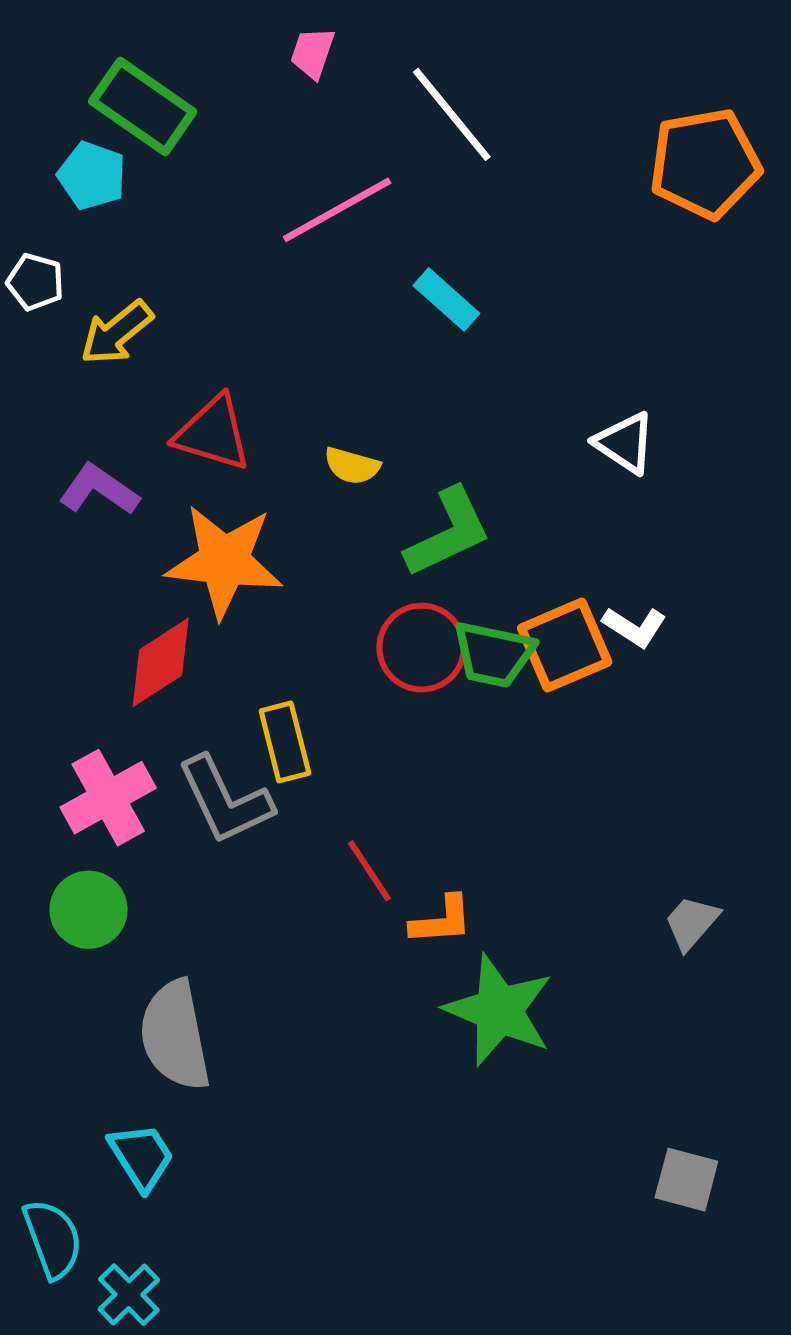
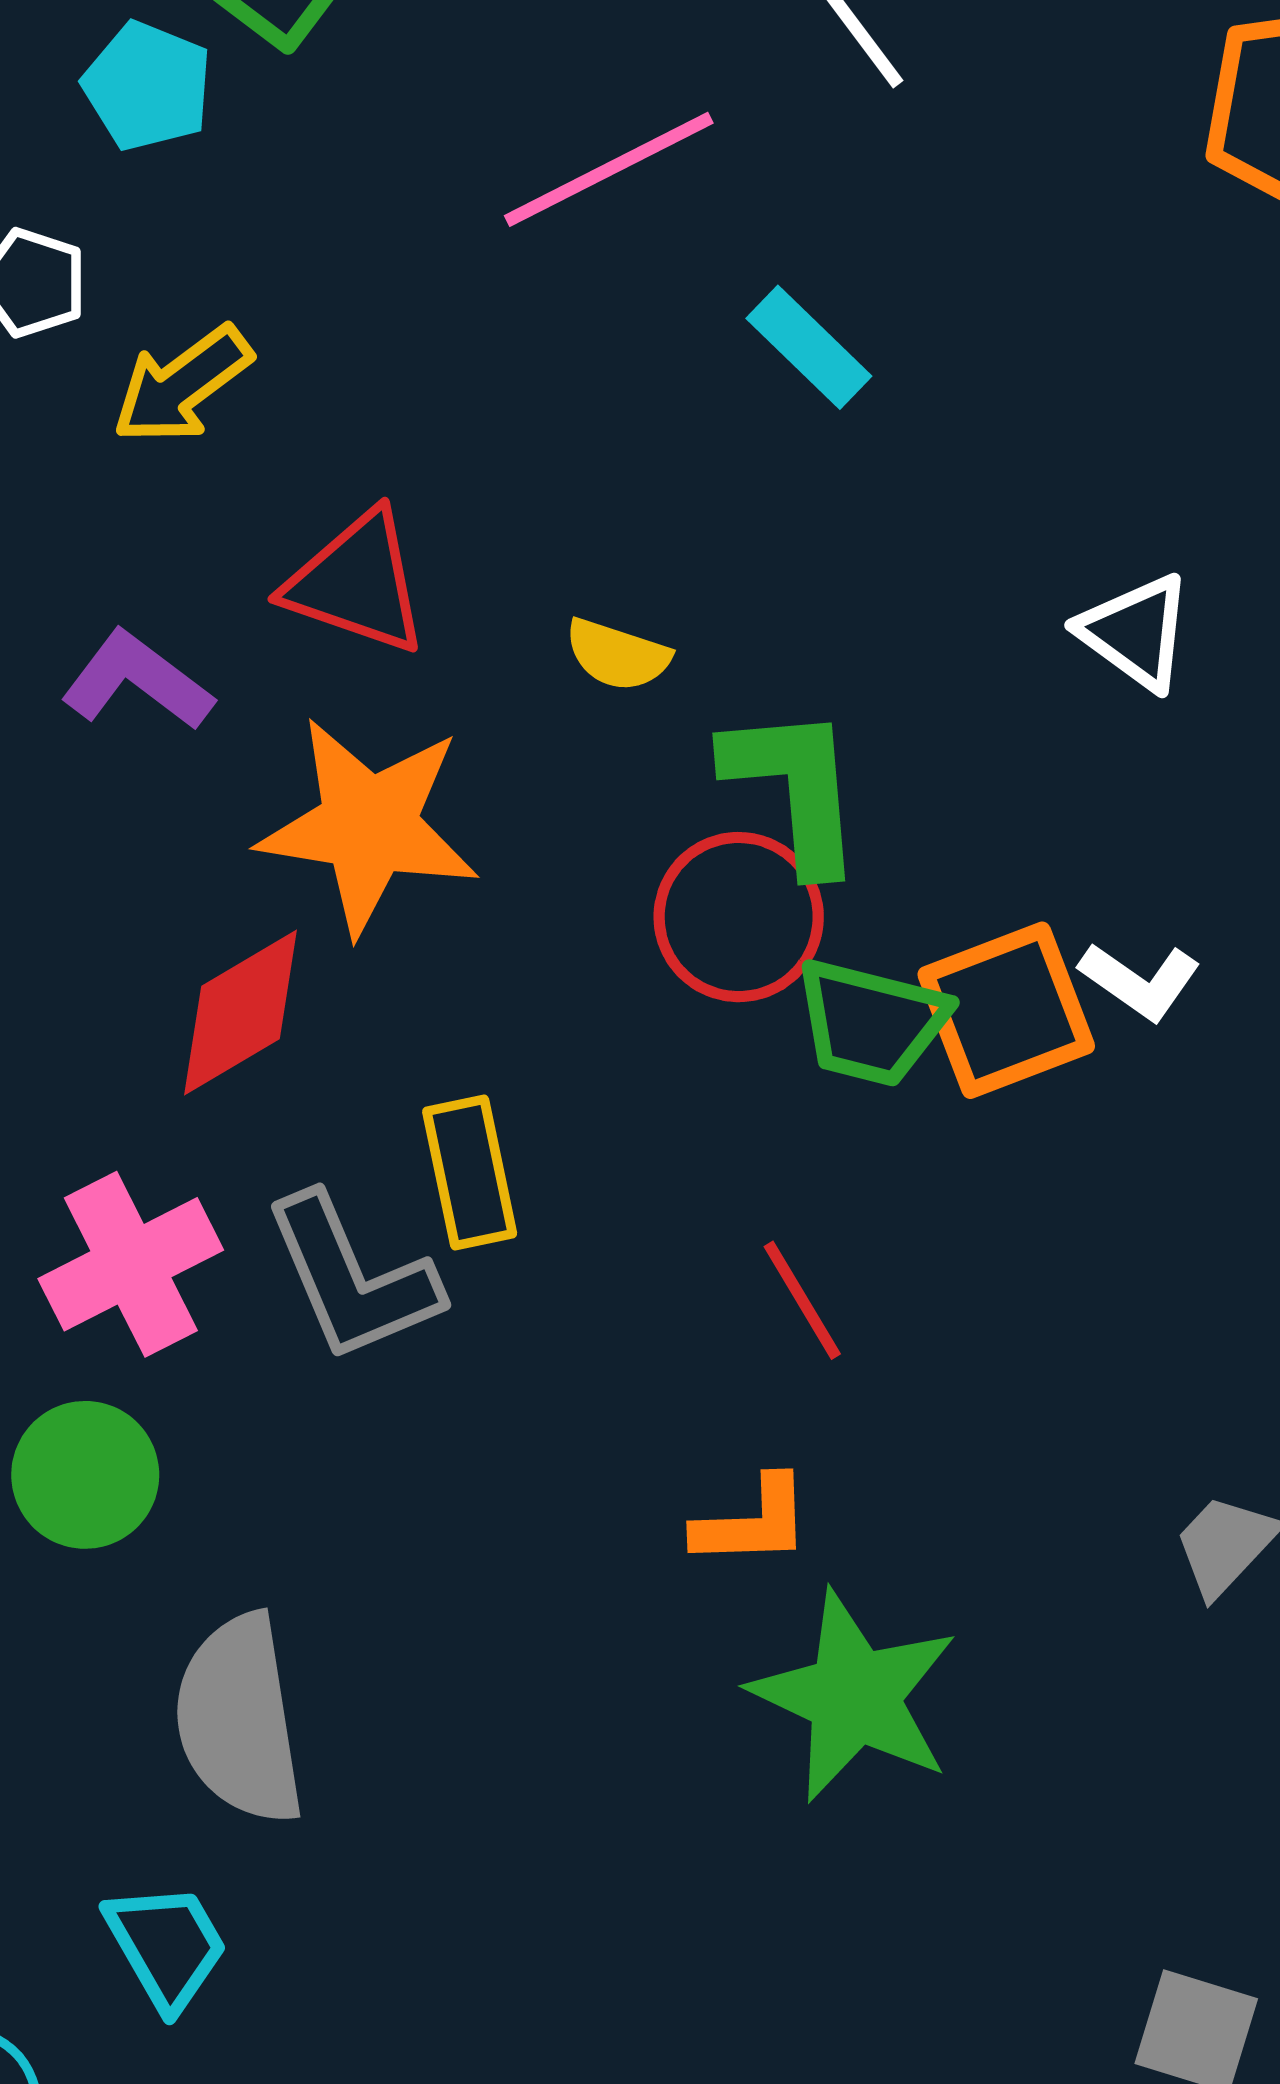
green L-shape: (448, 532) -> (795, 788), turned -72
red circle: (422, 648) -> (739, 917), moved
red line: (369, 871) -> (802, 1300), moved

